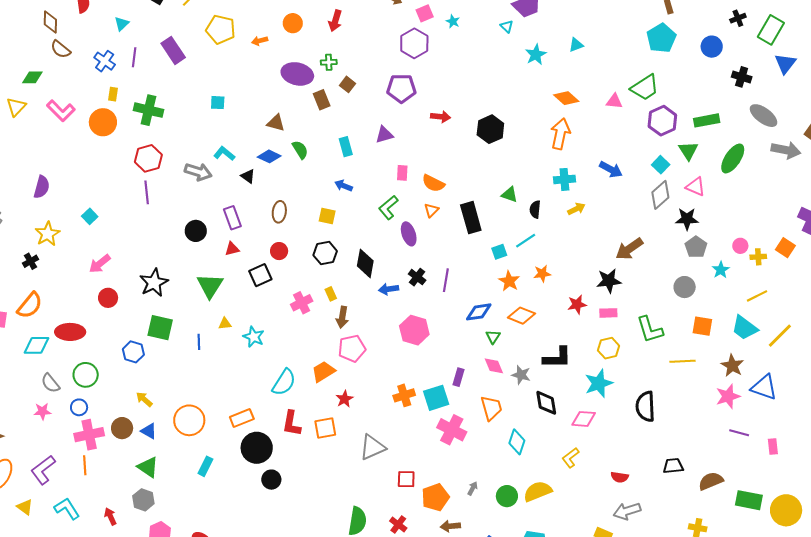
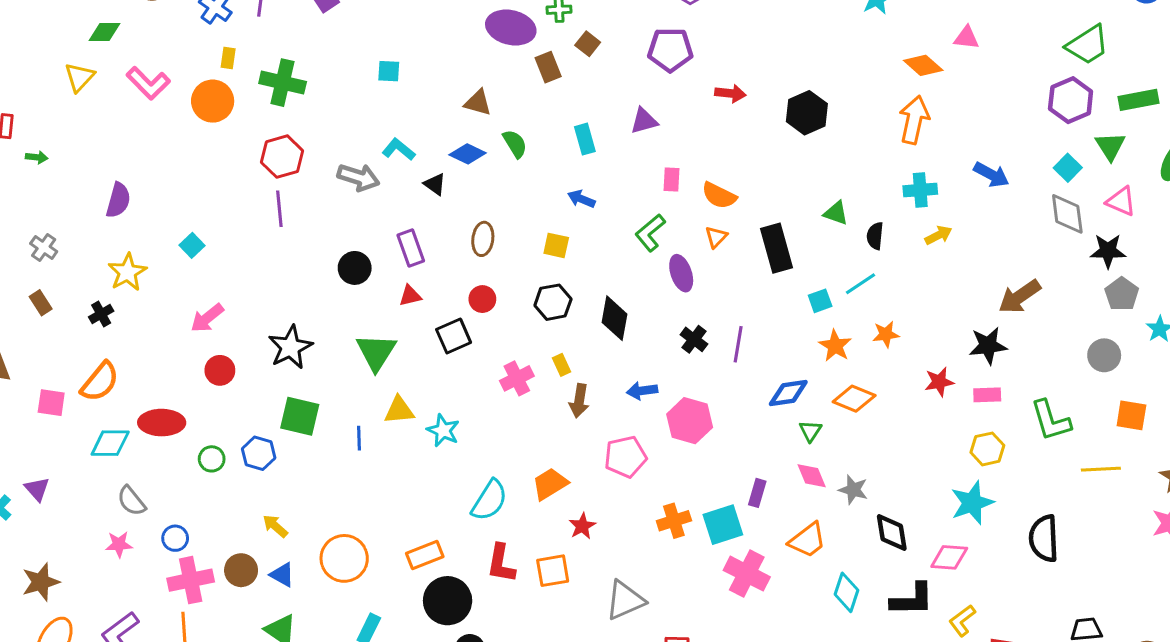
green trapezoid: (645, 88) -> (1088, 45), moved
pink triangle: (614, 101) -> (966, 38), moved
gray diamond: (660, 195) -> (1067, 214), turned -56
blue arrow: (389, 289) -> (642, 391), moved
yellow triangle: (225, 324) -> (399, 410), size x1.5
pink pentagon: (352, 348) -> (625, 457), moved
black L-shape: (557, 358) -> (912, 600), moved
green circle: (86, 375) -> (212, 459), moved, size x0.7
orange trapezoid: (491, 408) -> (808, 540), turned 68
yellow L-shape: (570, 458) -> (962, 620), moved

